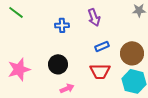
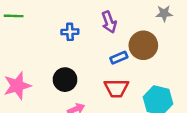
green line: (16, 12) -> (14, 16), turned -35
brown circle: (132, 53) -> (143, 45), moved

